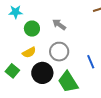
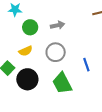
gray arrow: (59, 25) -> (58, 25), turned 128
black circle: (42, 73) -> (27, 79), moved

